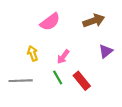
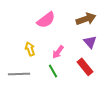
purple triangle: (106, 51) -> (90, 42), moved, turned -32
red rectangle: (82, 81) -> (85, 67), moved

